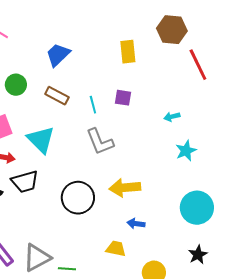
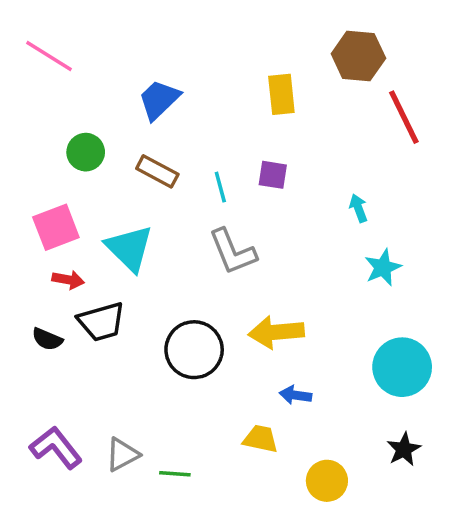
cyan arrow: (172, 117) -> (358, 208), turned 84
gray triangle: (37, 258) -> (122, 455), size x0.7

